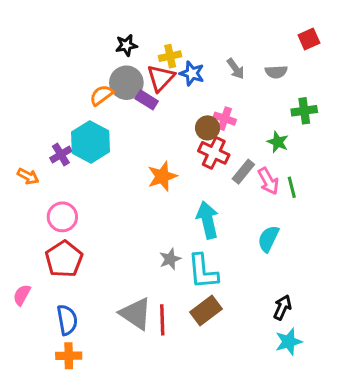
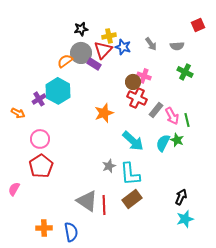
green cross: (304, 111) -> (185, 72), moved, turned 35
green star: (278, 142) -> (177, 140), moved
cyan arrow: (208, 220) -> (133, 141), turned 145
cyan semicircle: (268, 239) -> (163, 143), moved
blue semicircle: (67, 320) -> (71, 232), moved

